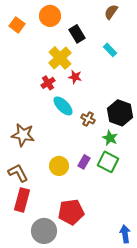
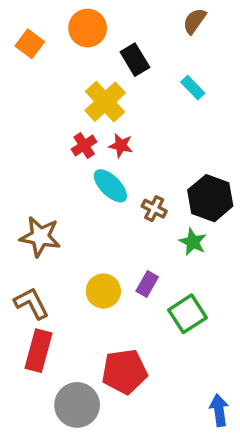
red star: (75, 77) -> (121, 146), moved
green square: (108, 162) -> (187, 314), moved, turned 30

